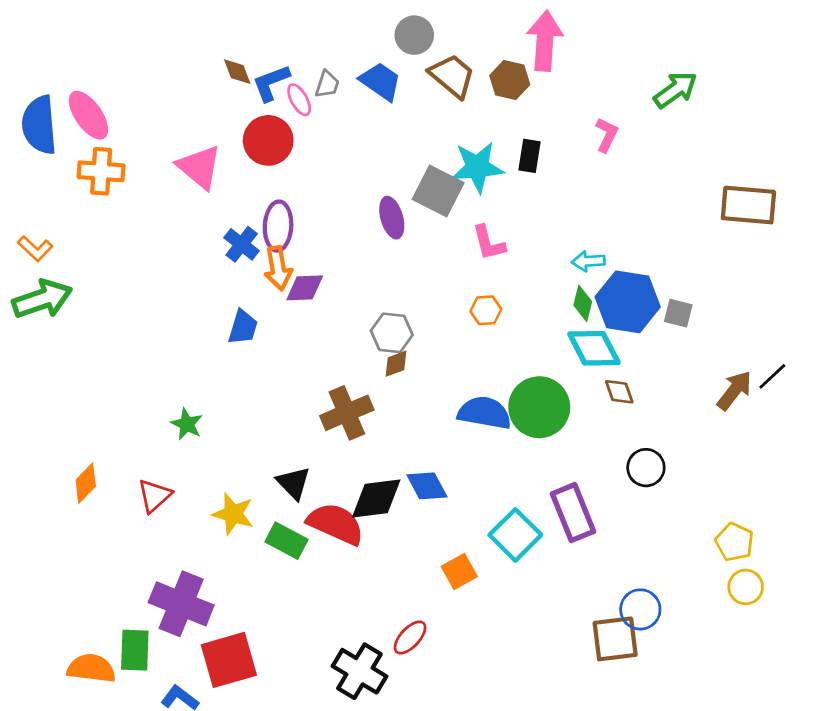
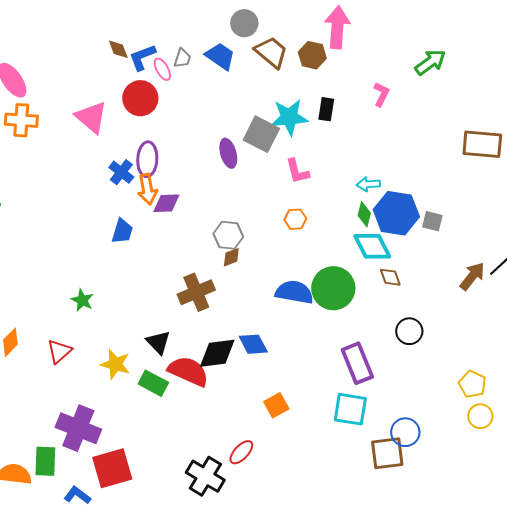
cyan square: (515, 535) -> (350, 409), moved, turned -36

